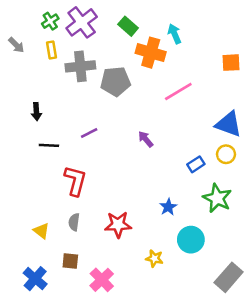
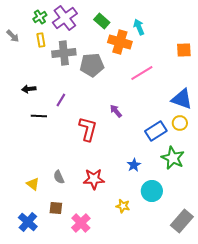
black arrow: (36, 112) -> (29, 89), turned 88
purple line: (89, 133) -> (61, 100), moved, turned -32
blue rectangle: (196, 164) -> (156, 131), size x1.5
red L-shape: (75, 181) -> (88, 129), moved
gray semicircle: (74, 222) -> (59, 177), turned -32

